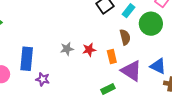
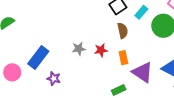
brown semicircle: (125, 37) -> (123, 31), moved
blue rectangle: (27, 59) -> (38, 58), turned 30

